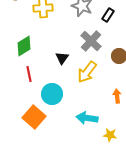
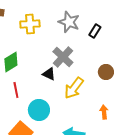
gray cross: (91, 41) -> (63, 57), moved
black triangle: (62, 58) -> (49, 74), turned -40

